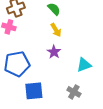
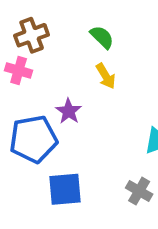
purple star: (54, 52) -> (69, 111), moved

